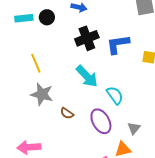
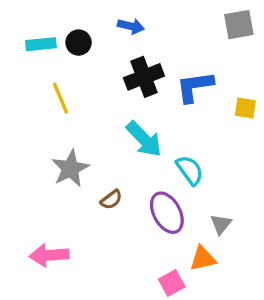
yellow line: (36, 63) -> (61, 98), moved
gray star: (42, 94) -> (70, 169), turned 30
brown semicircle: (67, 113) -> (111, 200), turned -72

